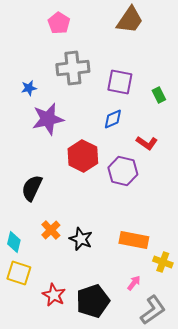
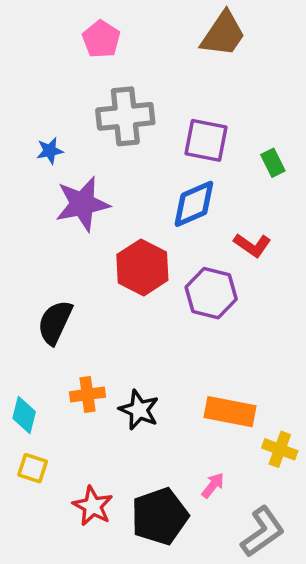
blue diamond: (113, 119) -> (194, 204), size x1.4
orange cross: (51, 230) -> (88, 394), turned 36
yellow square: (19, 273) -> (33, 468), size x0.7
pink arrow: (134, 283) -> (213, 485), moved

